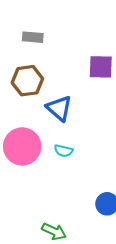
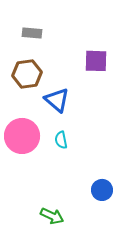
cyan semicircle: (64, 151) -> (61, 140), turned 66

